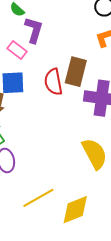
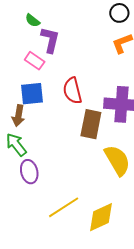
brown rectangle: (76, 72) -> (91, 124), moved

